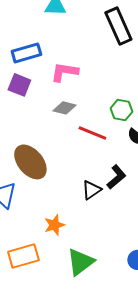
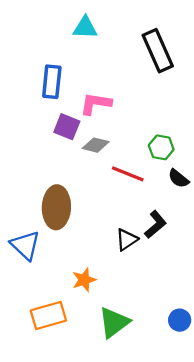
blue rectangle: (26, 53) -> (52, 82), turned -68
purple square: (19, 85) -> (67, 127), moved
brown ellipse: (30, 162) -> (56, 207), turned 42

